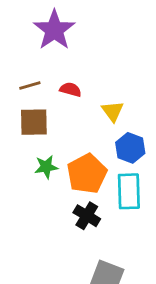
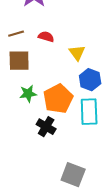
black cross: (87, 216) -> (46, 127), moved

